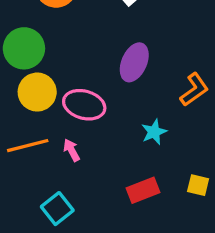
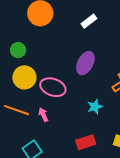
green circle: (24, 48) -> (18, 50), size x0.6
orange line: (28, 146) -> (17, 110), turned 30

